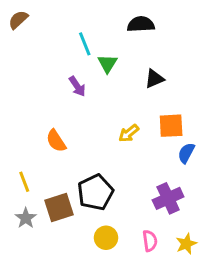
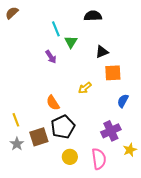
orange square: (171, 126) -> (113, 73), moved
orange semicircle: (56, 141) -> (53, 103), moved
pink semicircle: (150, 241) -> (99, 159), size x1.5
yellow star: (186, 244) -> (130, 150), moved

